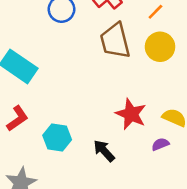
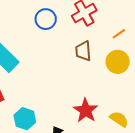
brown trapezoid: (115, 41) -> (83, 51), size x0.7

